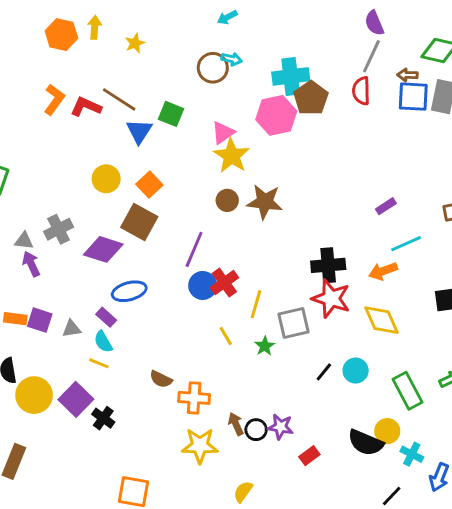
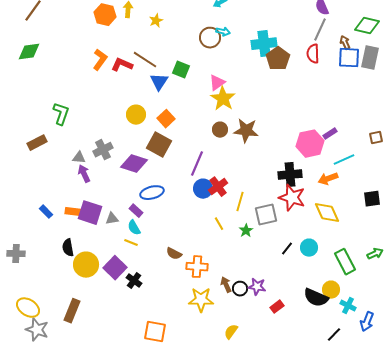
brown arrow: (407, 75) -> (345, 43), turned 64
pink hexagon: (276, 115) -> (310, 144), moved
purple square: (40, 320) -> (90, 213), size x1.4

